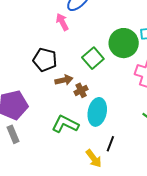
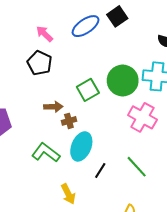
pink arrow: (62, 22) -> (44, 34), moved, turned -30
black pentagon: (45, 60) -> (40, 63), moved
black line: (110, 144) -> (100, 171), moved

